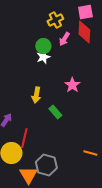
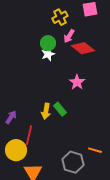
red diamond: (84, 32) -> (83, 48), moved, turned -55
yellow arrow: (36, 95) -> (46, 111), moved
gray hexagon: (46, 165) -> (73, 162), moved

